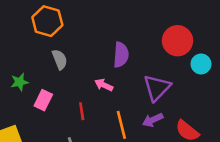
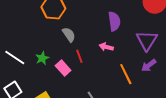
pink rectangle: (43, 100) -> (63, 68), turned -56
red line: (82, 111) -> (79, 56), moved

